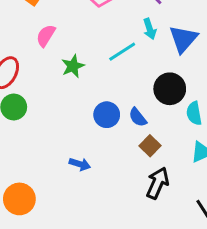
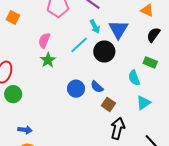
pink semicircle: (46, 36) -> (44, 40), moved
black circle: (170, 89) -> (104, 51), moved
blue arrow: (80, 164) -> (25, 130), moved

